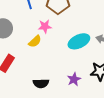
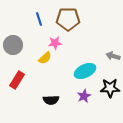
cyan ellipse: (79, 41) -> (85, 71), moved

